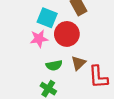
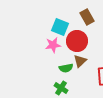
brown triangle: (78, 63) -> (80, 61), moved

